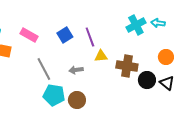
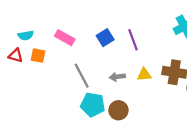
yellow triangle: (101, 56) -> (144, 75), moved

